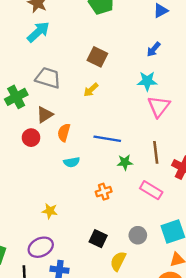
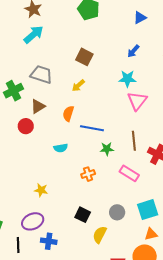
orange semicircle: (64, 132) -> (68, 114), moved

